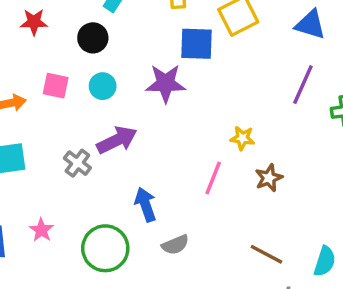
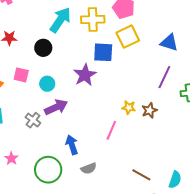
purple star: (166, 83) -> (85, 75), turned -30
cyan circle: (103, 86) -> (47, 84), moved
brown star: (269, 178) -> (149, 110), moved

